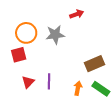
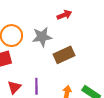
brown rectangle: (94, 64) -> (64, 55), moved

